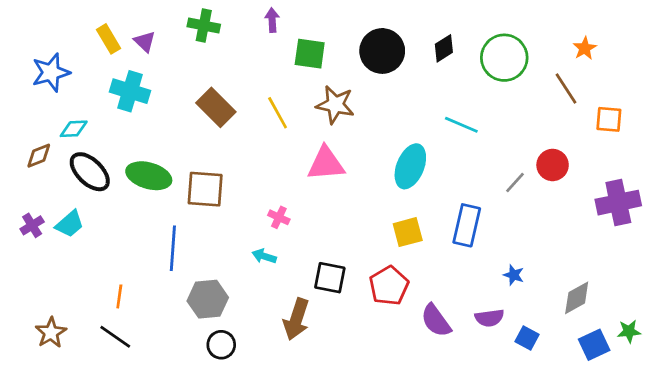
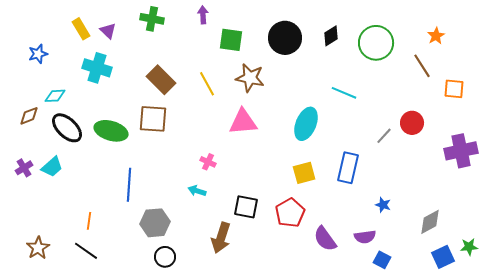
blue star: (51, 72) -> (38, 54), size x0.7
brown square: (205, 189) -> (153, 119), moved
blue square: (527, 338) -> (382, 260), moved

